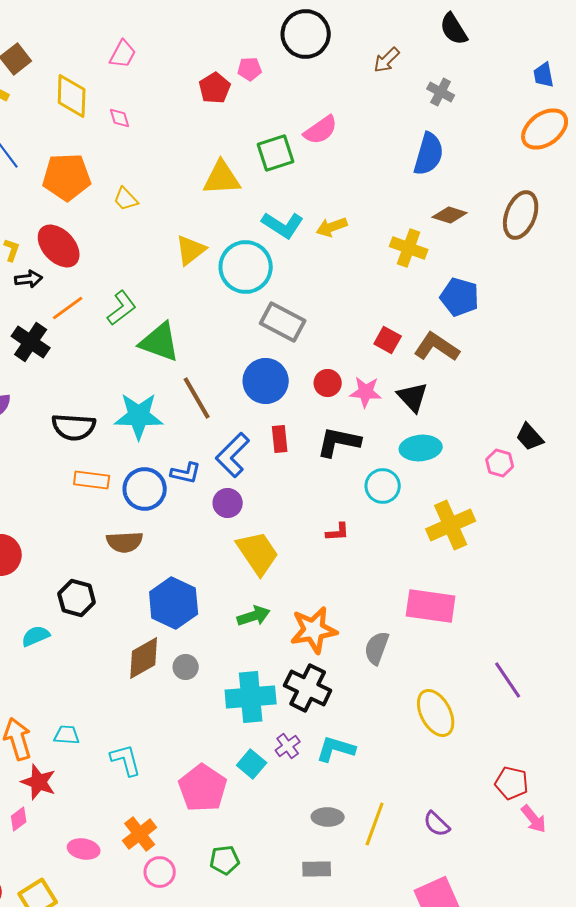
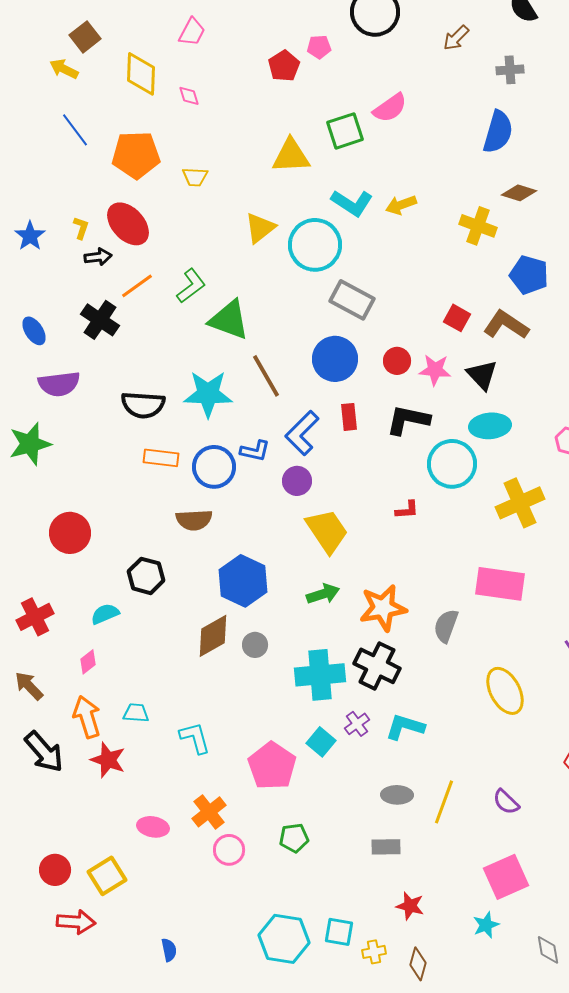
gray cross: (441, 92) -> (510, 70), turned -32
yellow trapezoid: (126, 199) -> (195, 177), turned -44
cyan circle: (383, 486) -> (452, 464), size x1.4
pink diamond: (19, 819) -> (88, 662), moved

